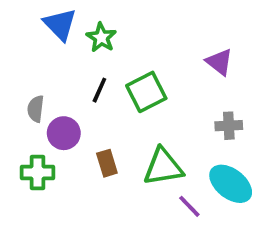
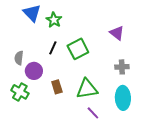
green cross: (38, 173) -> (20, 92), turned 30
cyan ellipse: (231, 184) -> (123, 98), turned 50
purple line: (189, 206) -> (93, 113), moved

